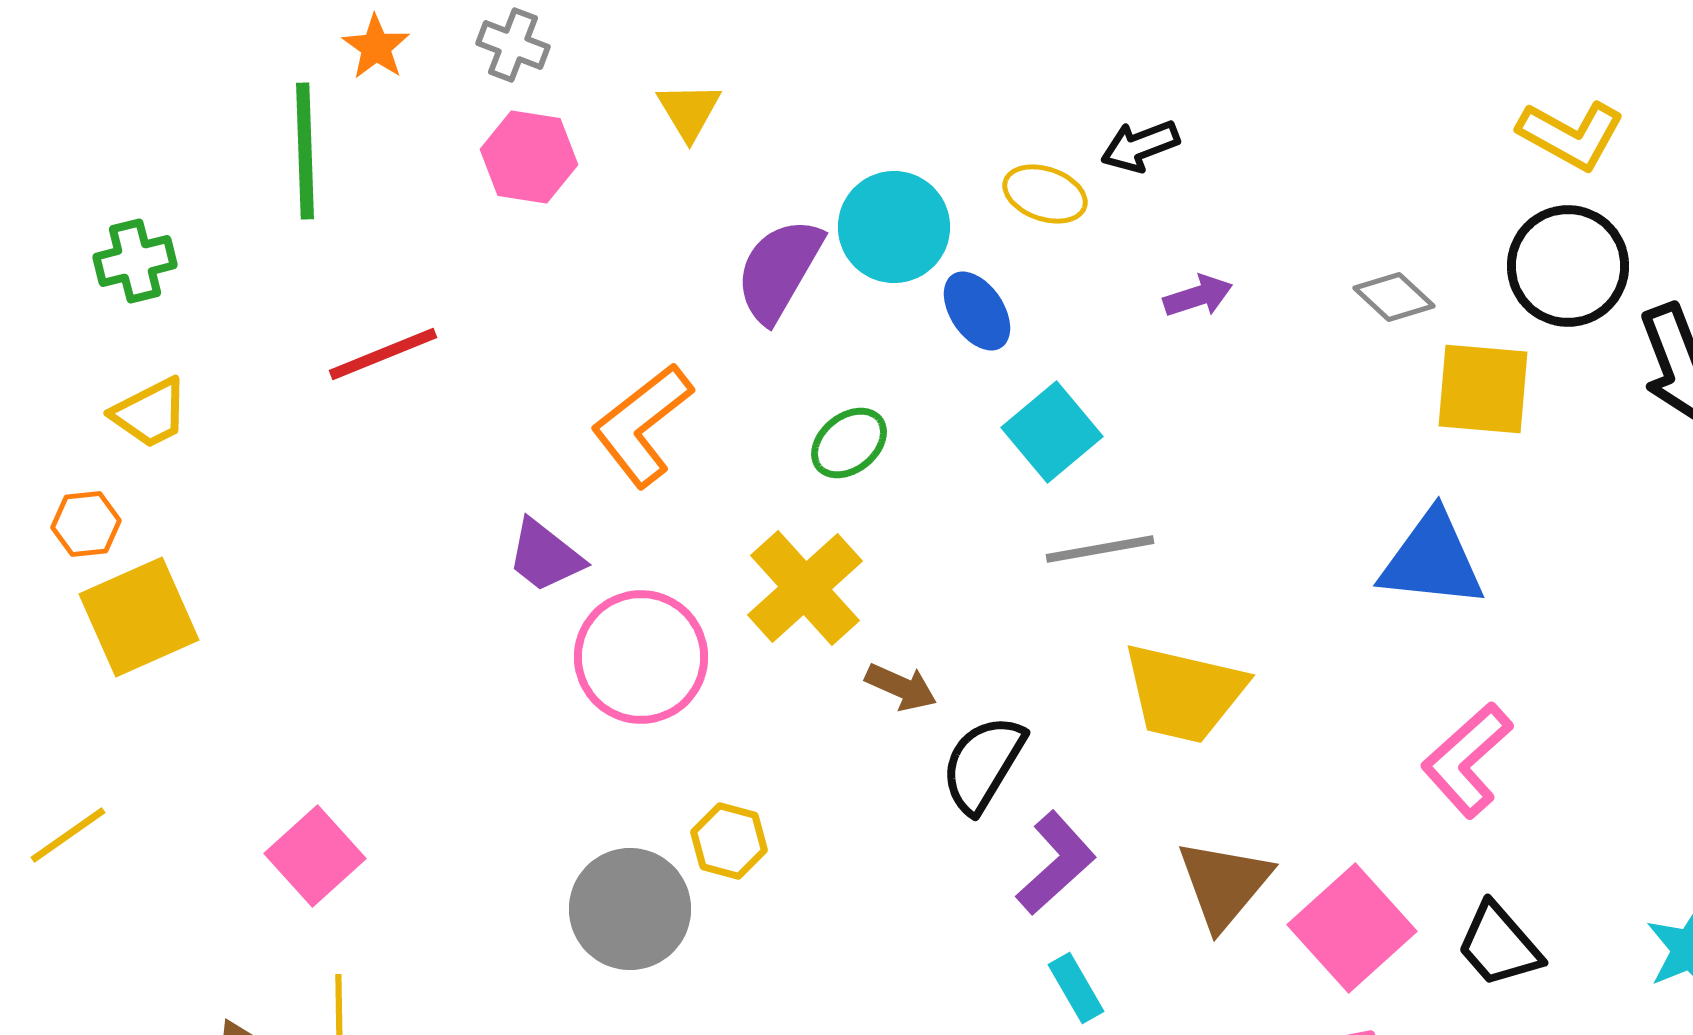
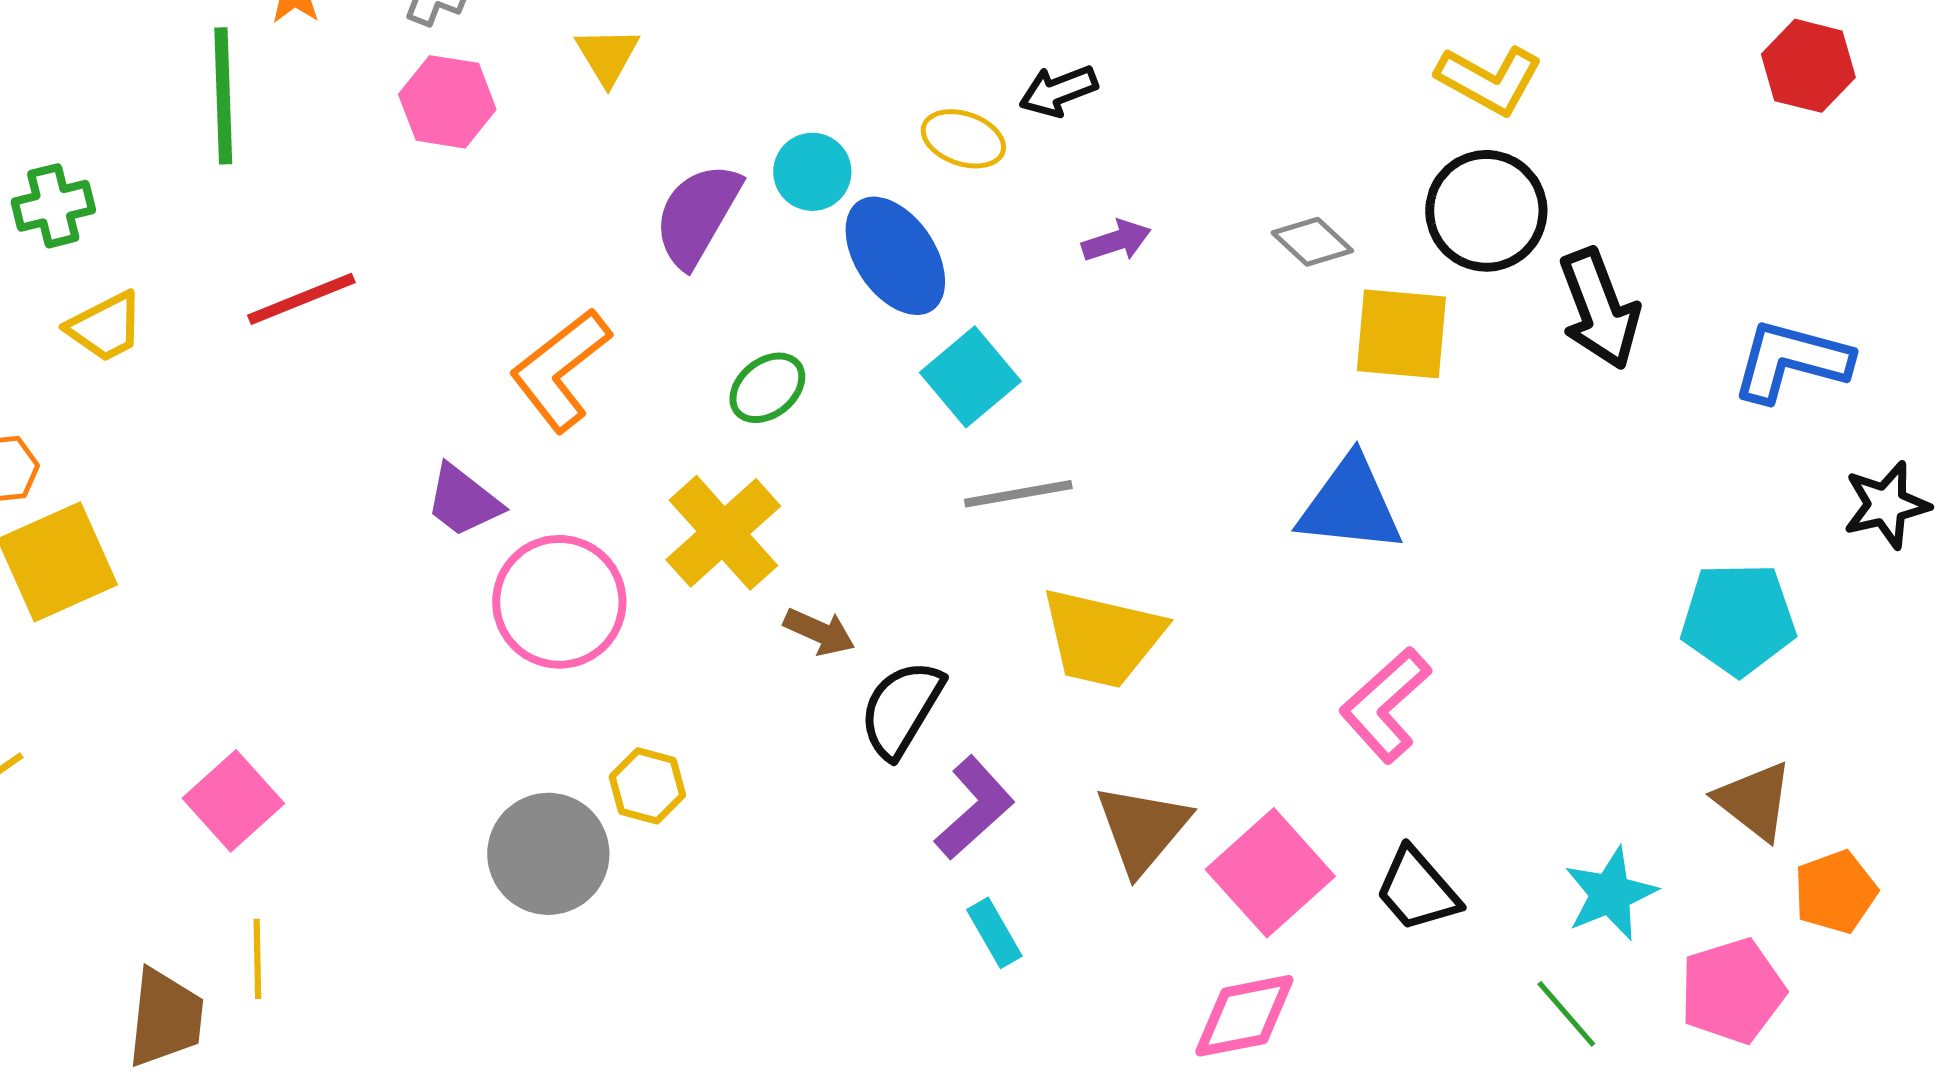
cyan circle: (894, 227) -> (812, 172), size x0.7
blue ellipse: (977, 311) -> (895, 256), size x1.5
yellow trapezoid: (150, 413) -> (105, 327), moved

